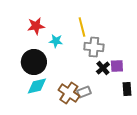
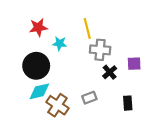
purple square: (117, 66) -> (134, 64), moved
black rectangle: (127, 89) -> (128, 103), moved
brown cross: (69, 93) -> (57, 105), moved

